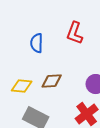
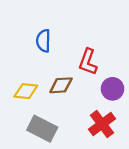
red L-shape: (75, 33) -> (88, 62), moved

